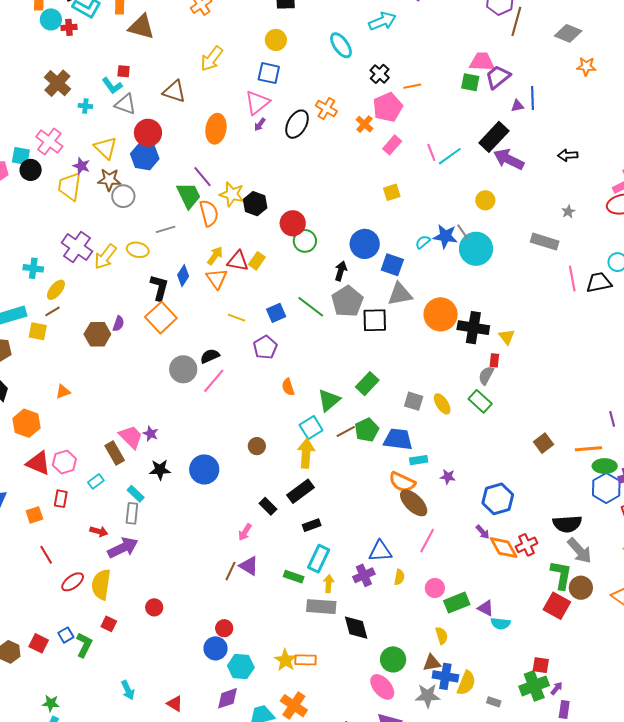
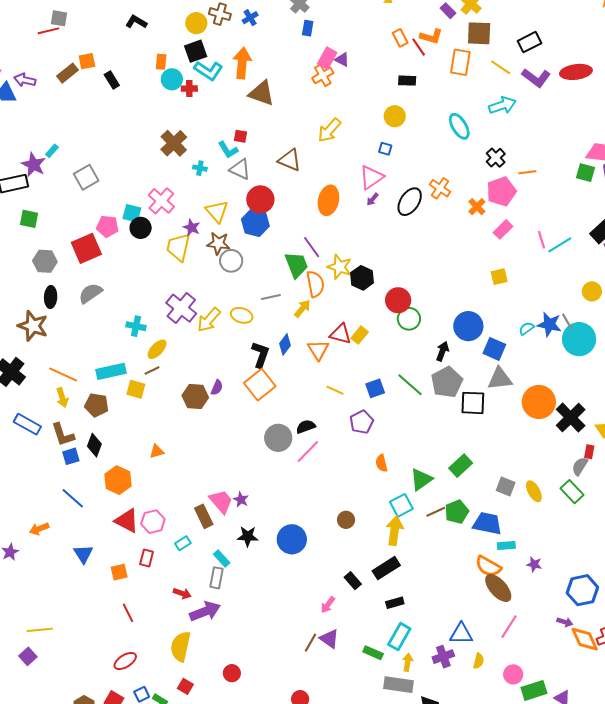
blue square: (269, 73) -> (385, 149), size x0.6
yellow arrow: (215, 256) -> (302, 309), moved
black cross: (473, 328) -> (571, 418), turned 32
purple arrow: (483, 532) -> (565, 622), turned -35
red ellipse: (73, 582) -> (125, 661), moved

